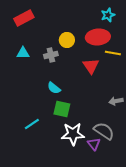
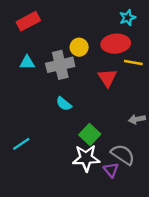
gray cross: (51, 55) -> (60, 65), size x1.6
green square: (62, 109) -> (90, 135), moved, turned 30
cyan line: (32, 124) -> (21, 144), moved

